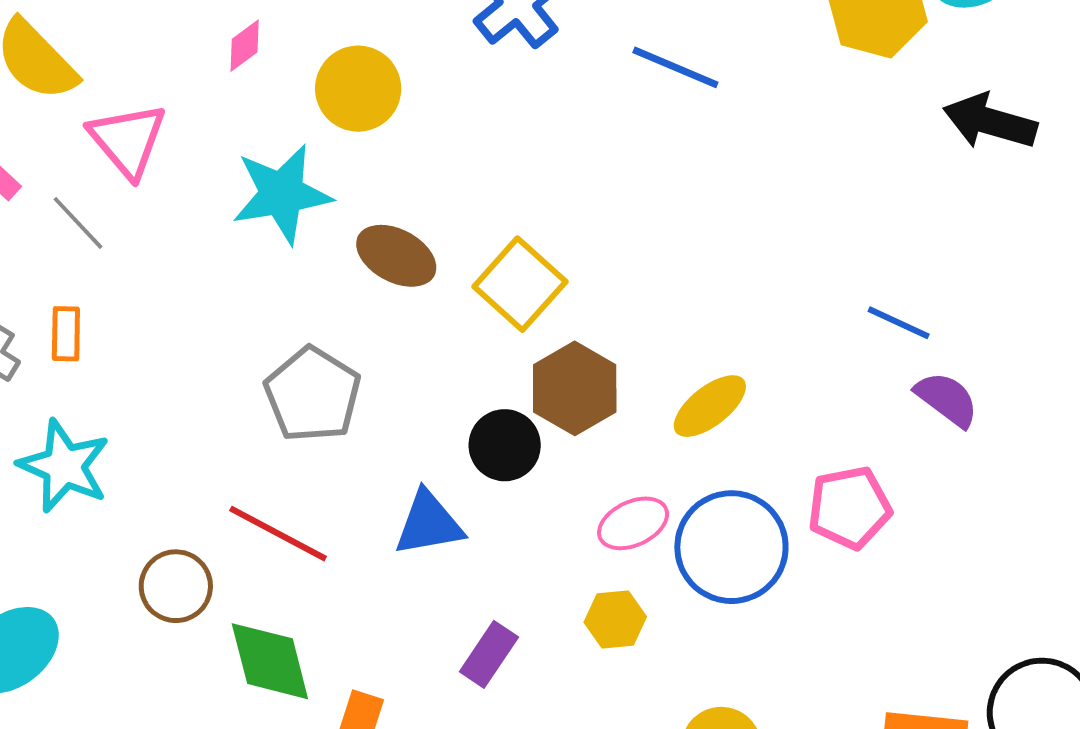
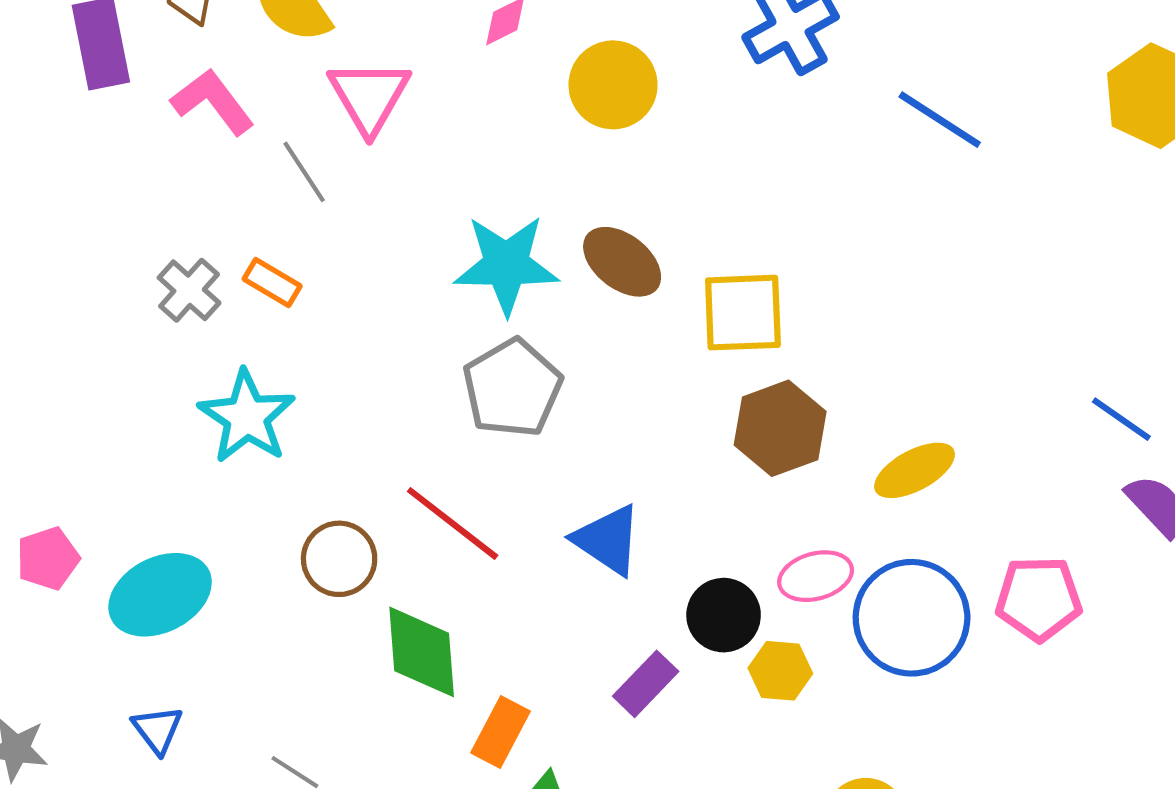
cyan star: (282, 194) -> (506, 265), moved
yellow square: (520, 284) -> (743, 313), turned 36
orange rectangle: (66, 334) -> (272, 282), turned -70
black circle: (505, 445) -> (724, 615), moved
blue triangle: (429, 523) -> (608, 540), turned 34

